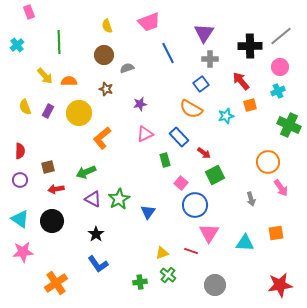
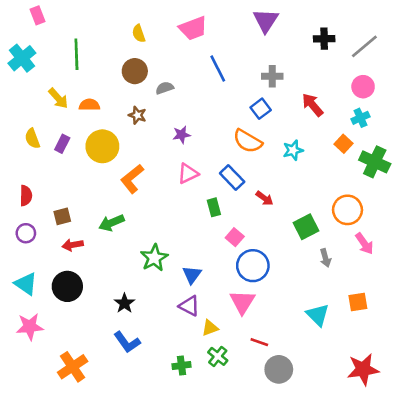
purple triangle: (204, 33) -> (266, 21), moved
cyan cross: (17, 45) -> (22, 58), size x1.5
black cross: (250, 46) -> (324, 39), moved, size x0.7
orange square: (250, 105) -> (344, 144), moved, turned -32
green square: (215, 175) -> (306, 227), moved
purple triangle: (93, 199) -> (189, 306), moved
pink triangle: (209, 233) -> (242, 302), moved
cyan triangle: (245, 243) -> (318, 315), turned 42
red line: (191, 251) -> (259, 342), moved

